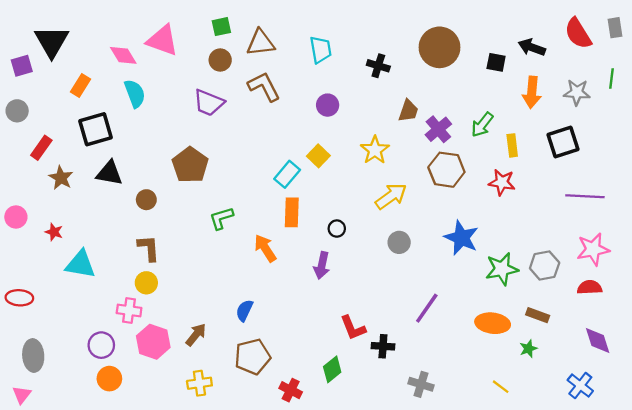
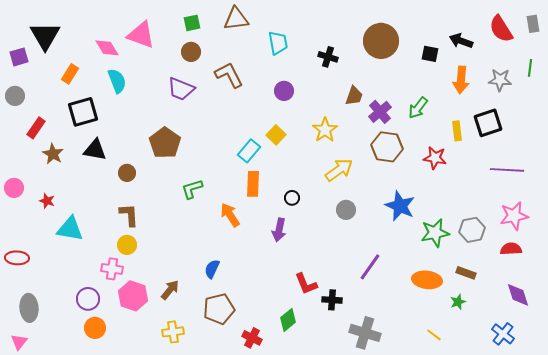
brown triangle: (261, 43) -> (236, 19), moved
yellow rectangle: (512, 145) -> (457, 131), moved
gray cross: (421, 384) -> (365, 333), size x1.4

